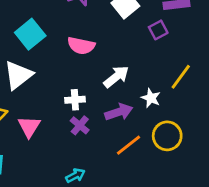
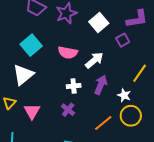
white arrow: (116, 77) -> (94, 60), moved
white star: (151, 98) -> (124, 95), moved
white cross: (75, 100) -> (74, 86), moved
purple arrow: (119, 112) -> (101, 85), moved, turned -48

